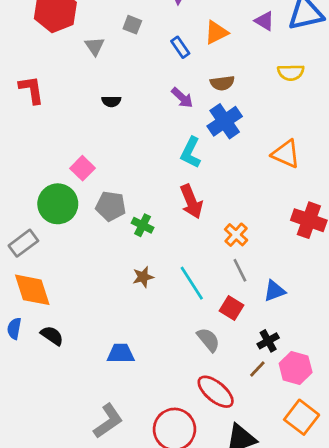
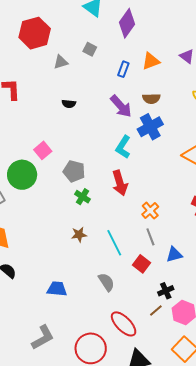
gray triangle: (95, 46) -> (61, 62), turned 42
blue rectangle: (180, 47) -> (123, 69), turned 49
purple arrow: (182, 98) -> (121, 106), size x1.4
gray pentagon: (111, 206) -> (74, 171), moved
gray semicircle: (208, 340) -> (106, 282), moved

